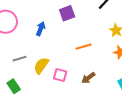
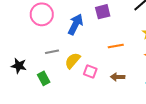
blue arrow: (41, 29) -> (75, 24), size x1.5
brown arrow: (88, 78) -> (118, 77), turned 32

